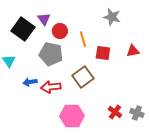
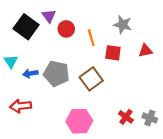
gray star: (112, 17) -> (123, 25), moved
gray pentagon: (51, 54) -> (56, 73), moved
blue arrow: (30, 82) -> (30, 73), moved
red arrow: (51, 87) -> (21, 106), moved

